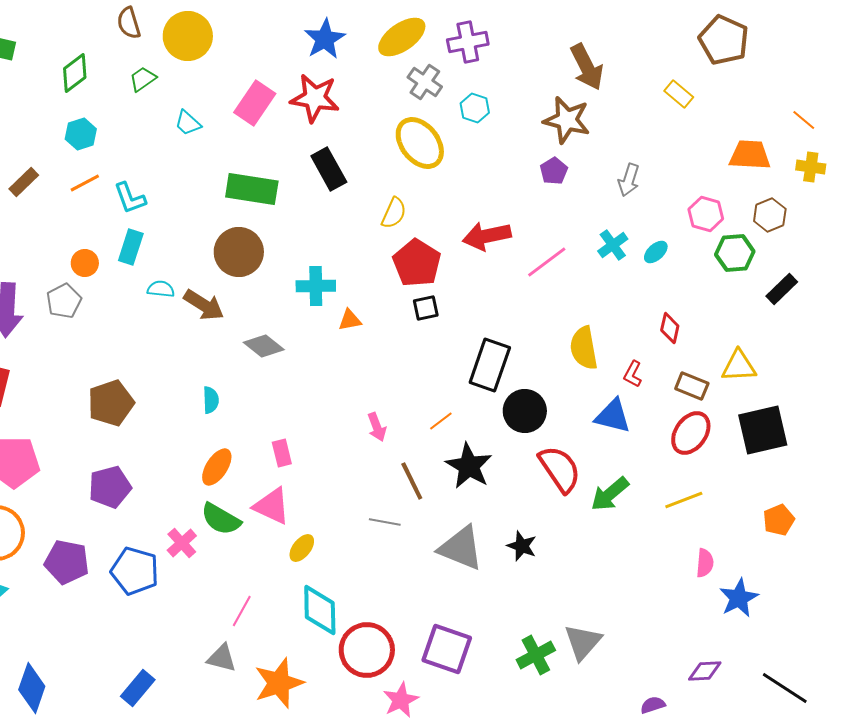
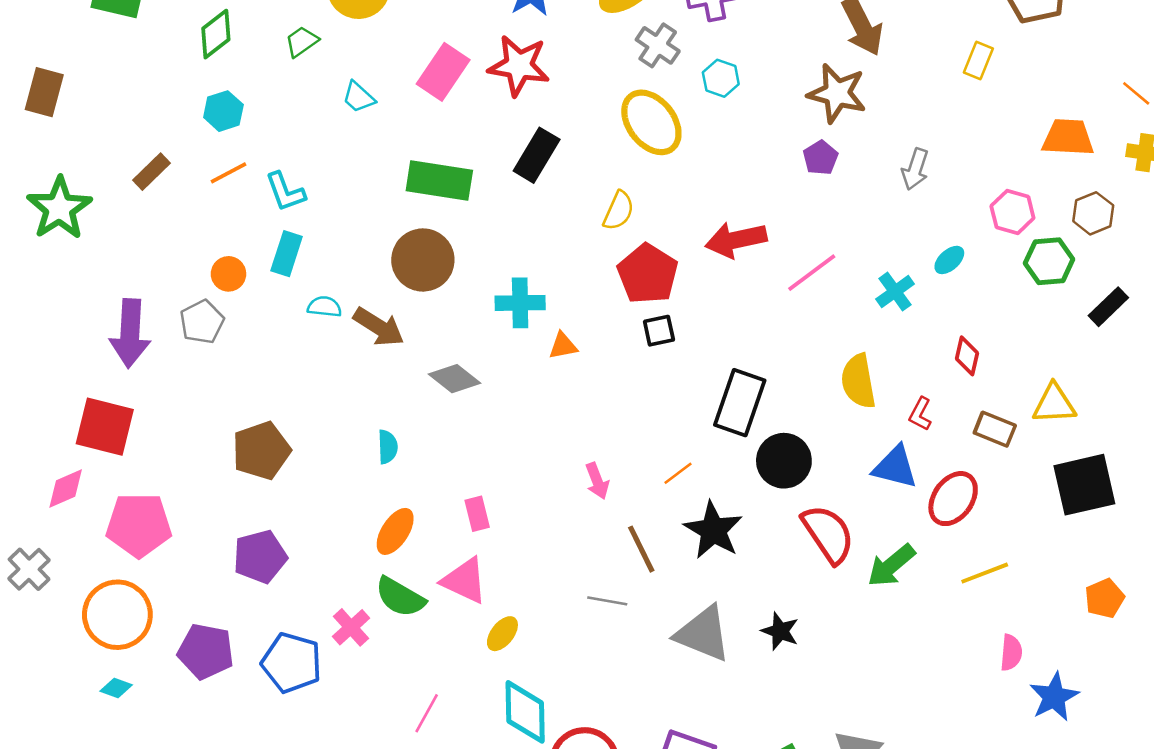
yellow rectangle: (679, 94) -> (978, 61), turned 72
black rectangle: (329, 169) -> (537, 155), turned 60
cyan cross: (613, 245) -> (895, 292), moved
red ellipse: (691, 433) -> (953, 499), moved

